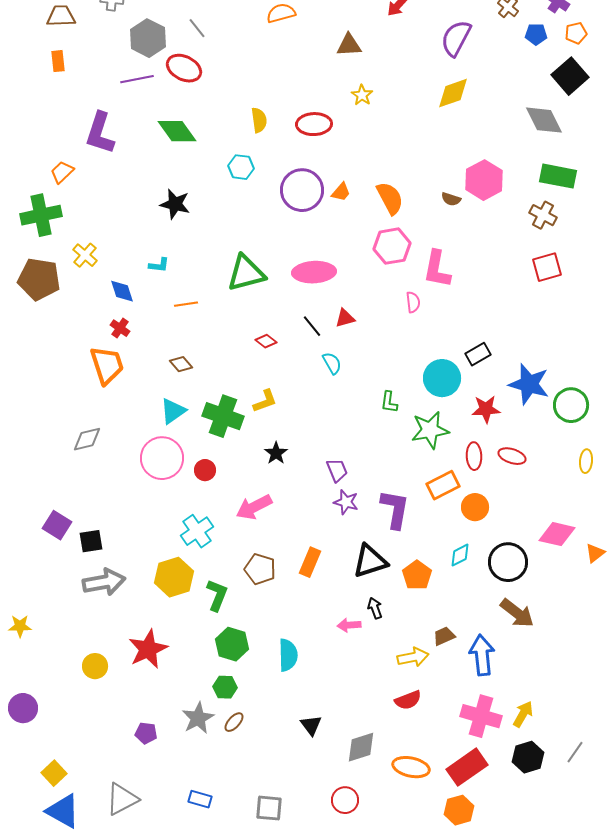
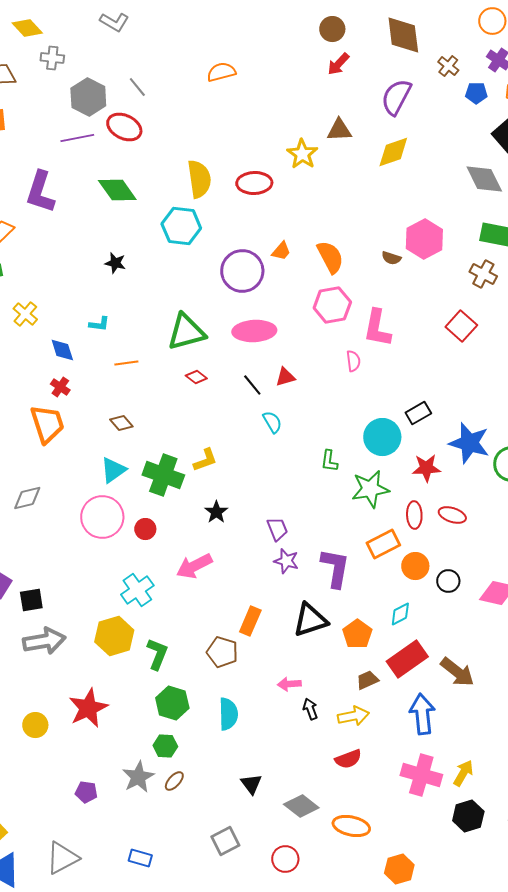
brown triangle: (349, 45) -> (339, 130), moved
yellow star: (362, 95) -> (302, 154), size x1.4
yellow semicircle: (259, 120) -> (199, 179), size x1.5
cyan hexagon: (241, 167) -> (181, 226), size x1.5
purple circle: (302, 190) -> (242, 271), moved
black star: (175, 204) -> (115, 263), size x0.7
red square: (547, 267) -> (461, 326), moved, turned -32
red diamond: (266, 341) -> (196, 377), moved
black circle: (508, 562) -> (448, 581), moved, size x0.6
brown pentagon: (260, 569) -> (222, 652), moved
black arrow: (375, 608) -> (310, 709), moved
brown trapezoid: (444, 636) -> (367, 680), moved
gray diamond: (361, 747) -> (301, 806), turned 56
red rectangle: (467, 767) -> (407, 659), moved
gray square: (269, 808) -> (225, 841), moved, turned -32

